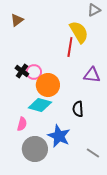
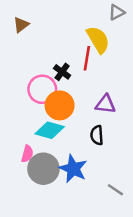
black cross: (22, 71) -> (62, 72), moved
pink circle: (34, 72) -> (42, 89), size x1.5
purple triangle: (92, 75) -> (106, 104), moved
gray circle: (35, 149) -> (43, 169), moved

